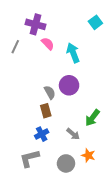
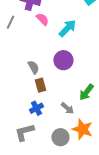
cyan arrow: (73, 53) -> (67, 28), turned 66
gray semicircle: (50, 92) -> (33, 67), moved
orange star: (88, 155) -> (82, 129), size x1.5

